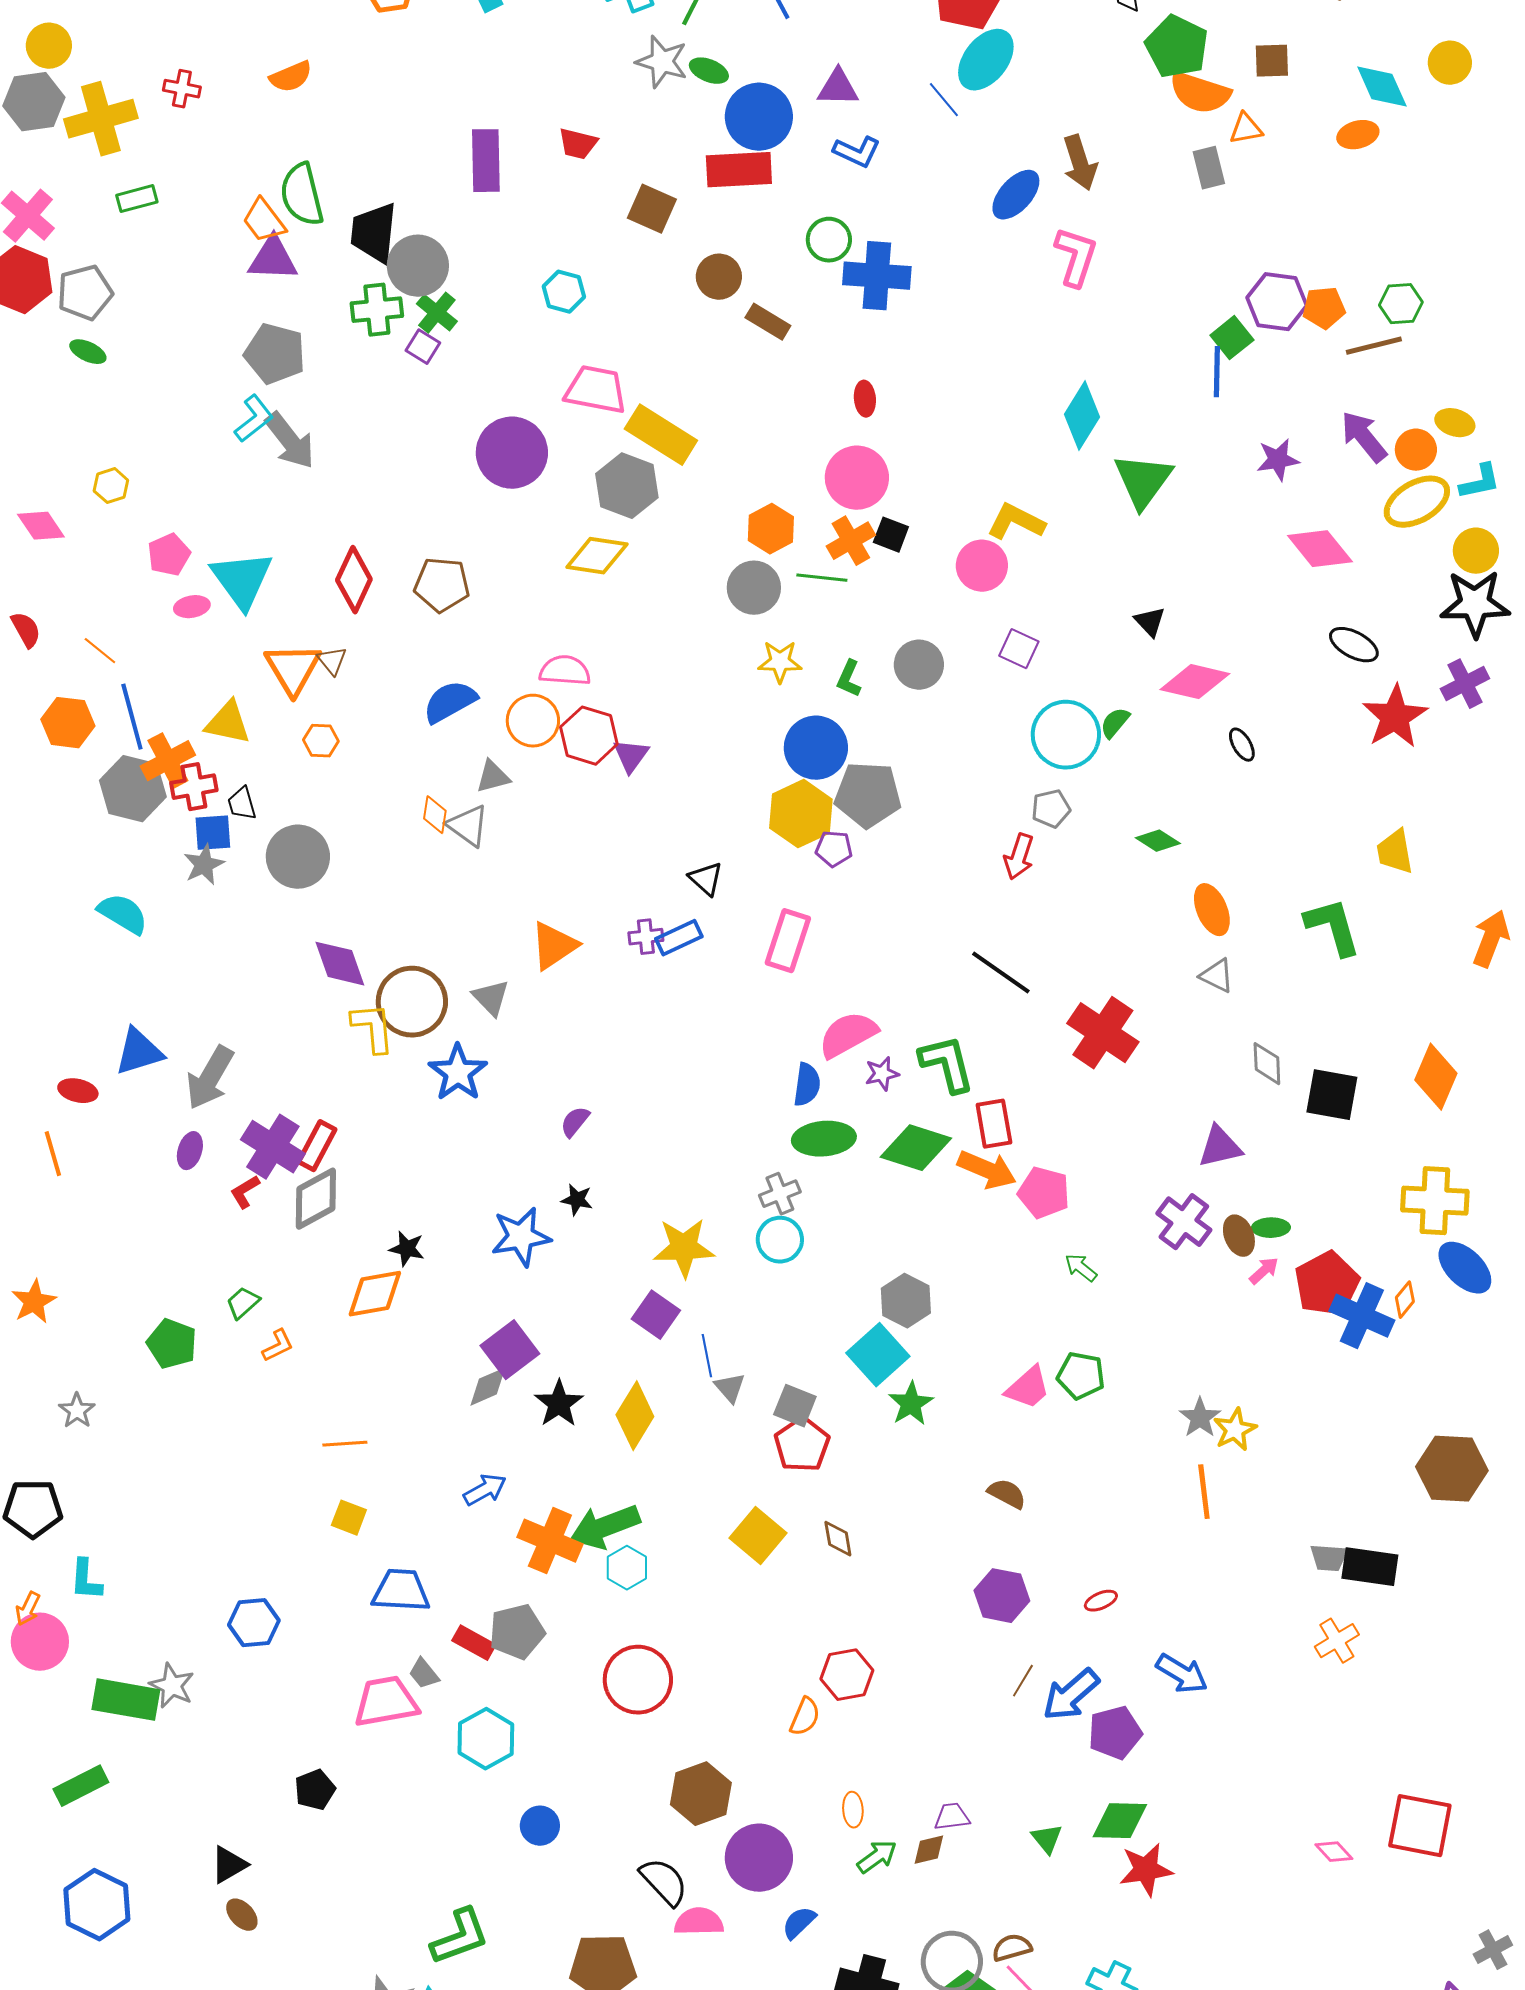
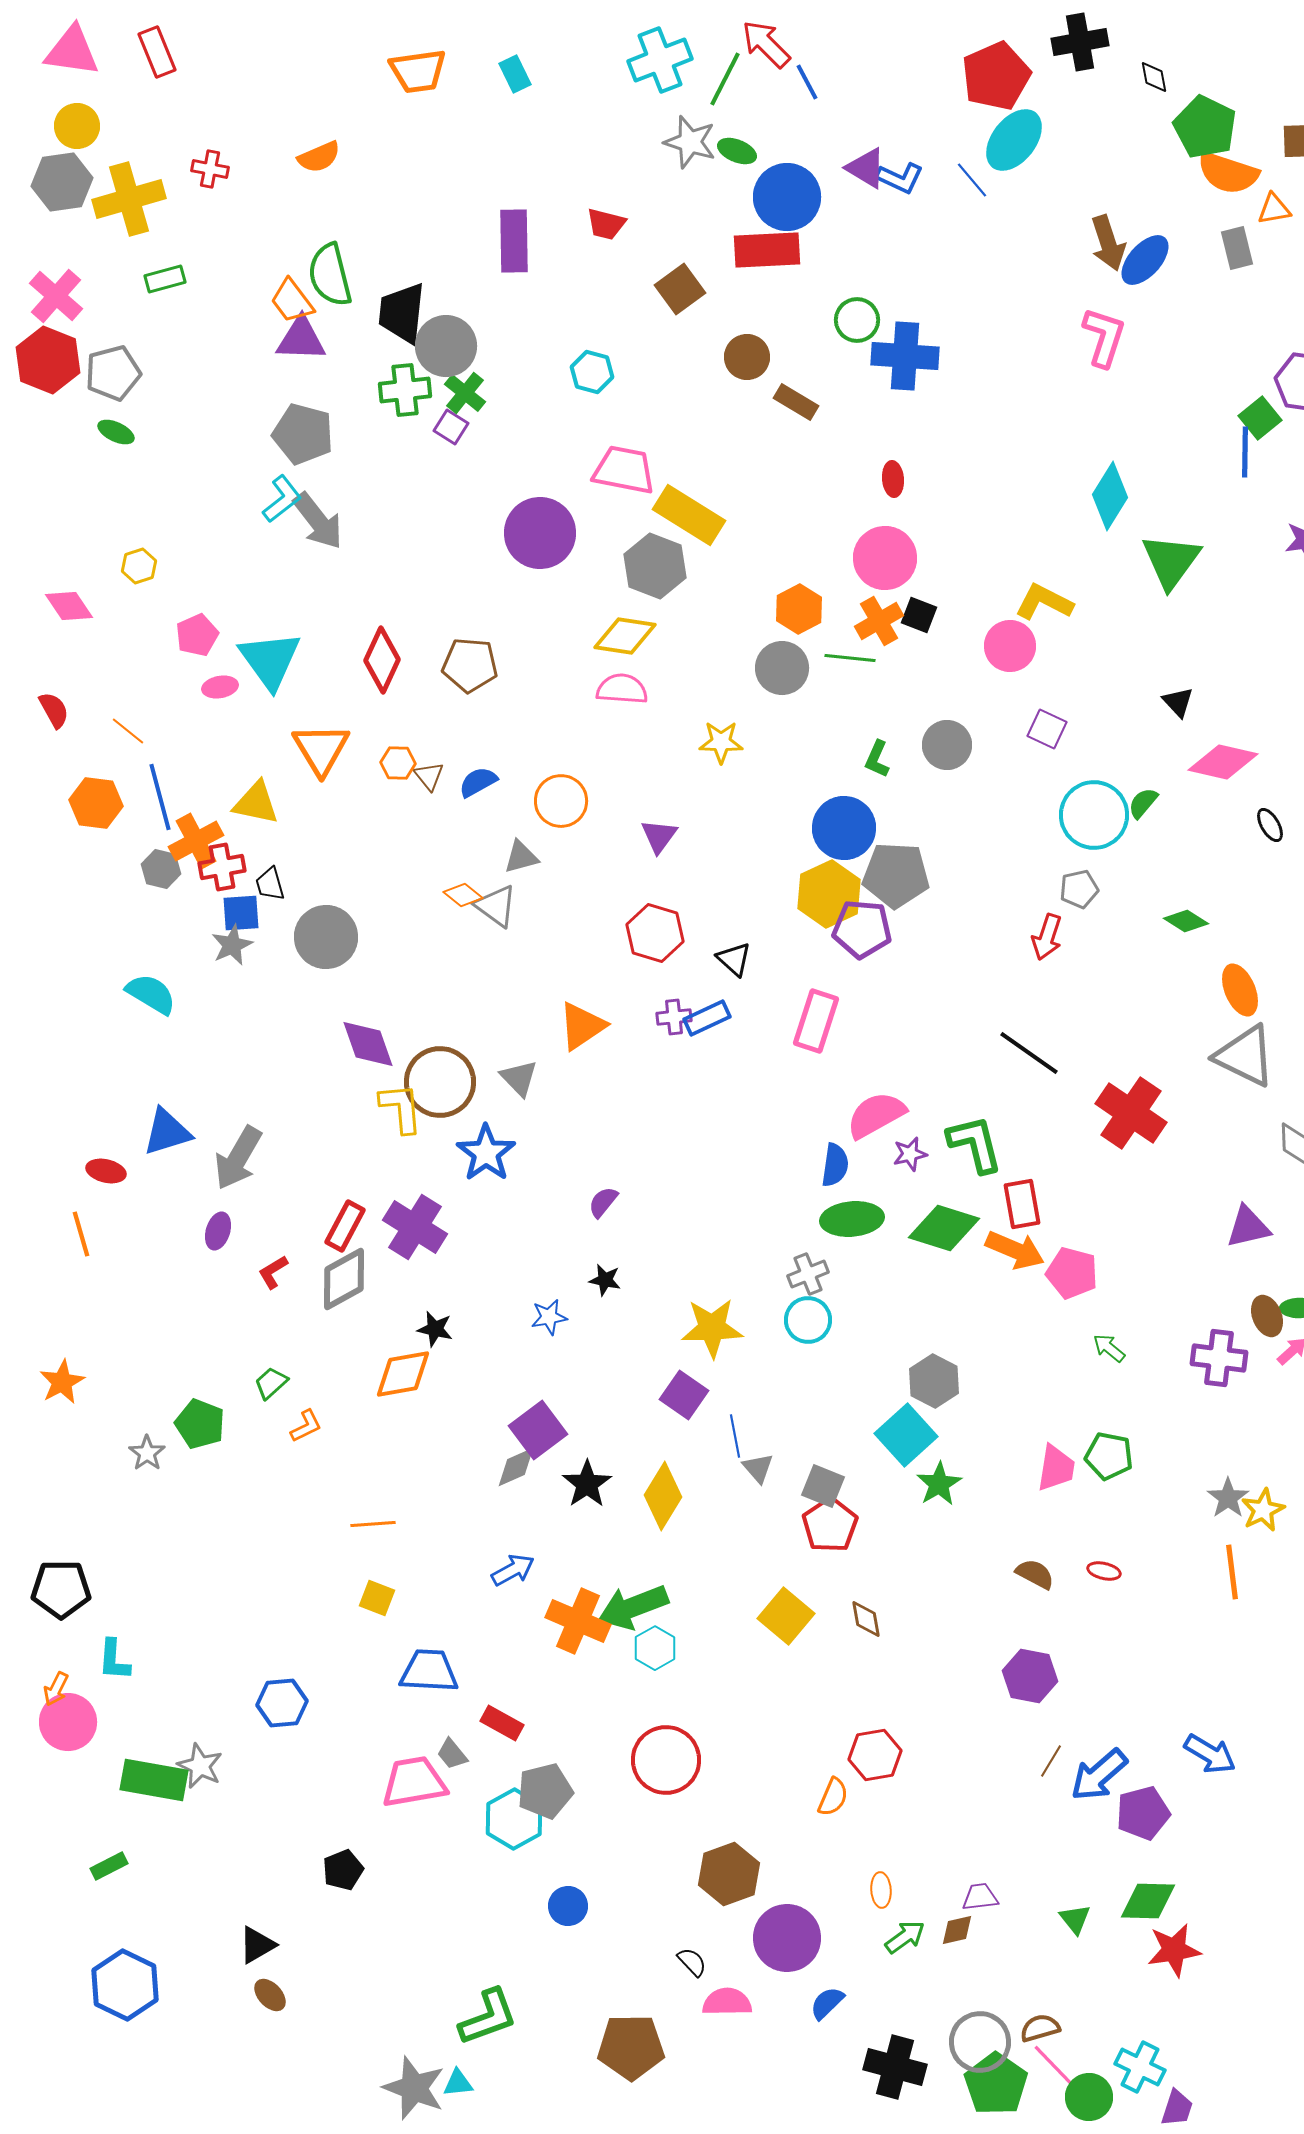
purple triangle: (838, 88) -> (866, 168), turned 30
blue L-shape: (857, 152) -> (900, 178), moved
blue ellipse: (1016, 195) -> (1145, 260), moved
brown square: (652, 209) -> (680, 289), turned 30
brown triangle: (332, 661) -> (429, 776), moved
yellow star: (780, 662) -> (721, 742), moved
pink semicircle: (565, 671) -> (622, 689), moved
blue semicircle: (450, 702) -> (478, 782), size x0.7
red hexagon: (589, 736) -> (655, 933), moved
orange hexagon: (321, 741) -> (398, 763), moved
gray hexagon: (133, 789) -> (161, 869), size x0.6
orange diamond: (435, 815) -> (463, 895), turned -60
purple pentagon: (834, 849) -> (862, 929), size x1.6
gray triangle: (1217, 976) -> (1245, 1056), size x1.8
purple cross: (273, 1147) -> (415, 1227), moved
purple cross: (1184, 1222) -> (1219, 1358), moved, turned -30
blue star: (521, 1237) -> (549, 1317), size x0.6
pink trapezoid: (1028, 1388) -> (1056, 1468), turned -39
gray star: (77, 1411) -> (147, 1453), moved
red ellipse: (1101, 1601) -> (1104, 1571), moved, turned 36
gray pentagon: (517, 1632) -> (545, 1791), moved
green rectangle: (81, 1786) -> (109, 1866), size x0.7
black semicircle: (664, 1882) -> (692, 1962), size x0.6

